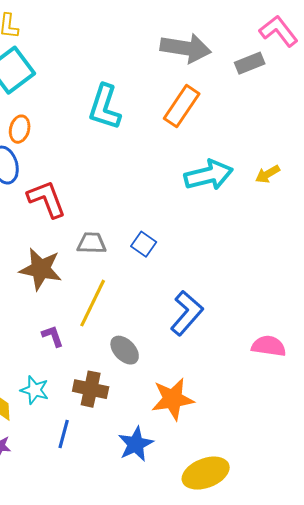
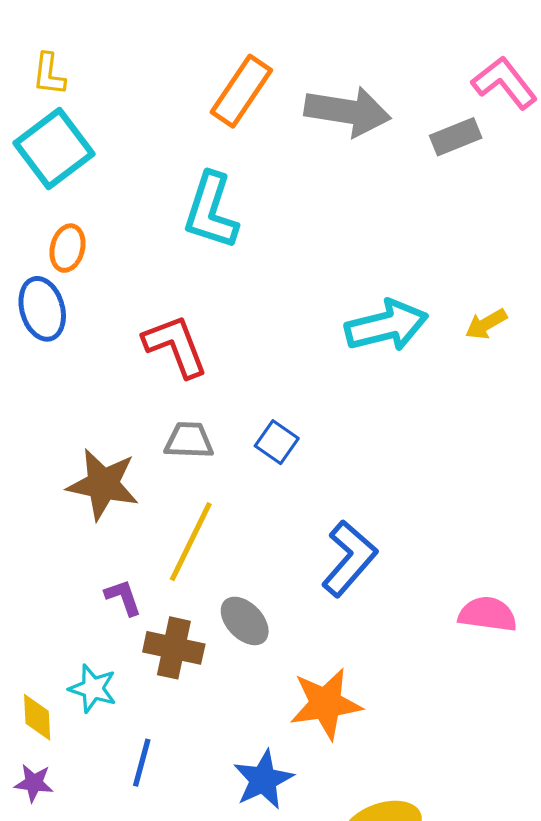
orange rectangle: (182, 106) -> (241, 91), moved
red L-shape: (47, 199) -> (175, 346), moved
brown cross: (91, 389) -> (174, 648), moved

